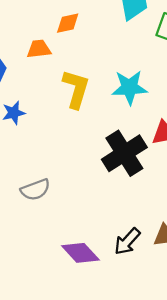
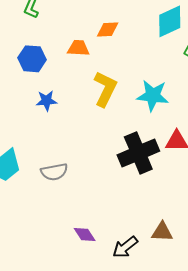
black arrow: (127, 241) -> (125, 247), moved
purple diamond: (80, 253) -> (85, 234), size x0.7

